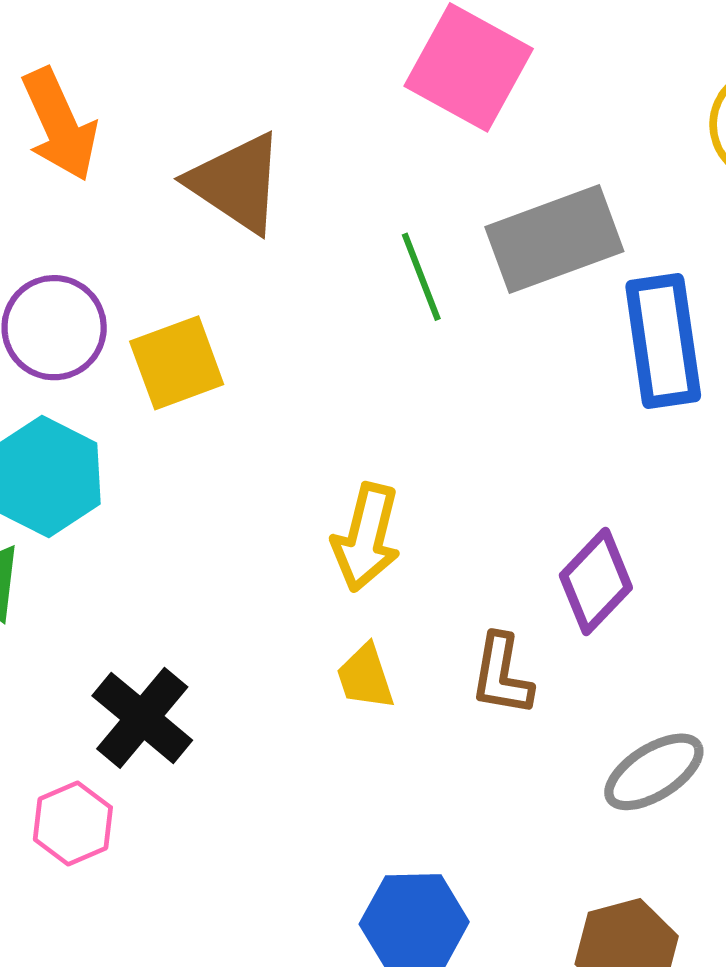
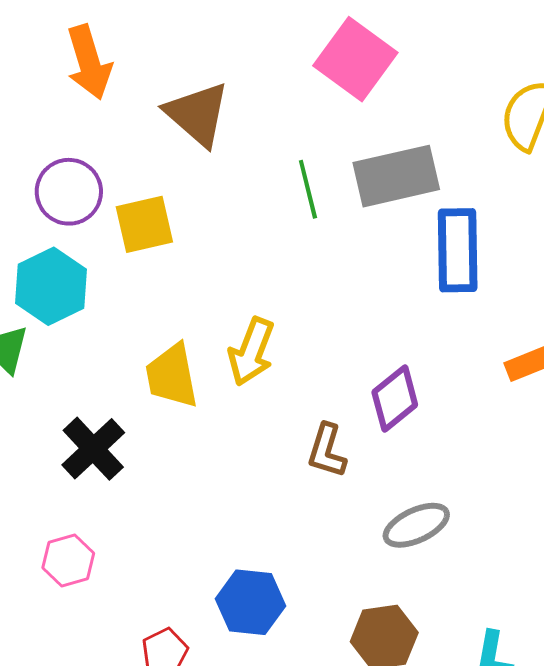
yellow trapezoid: (365, 677) -> (172, 376), moved, size x1.5
pink hexagon: (73, 824) -> (68, 560), moved

